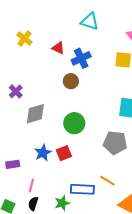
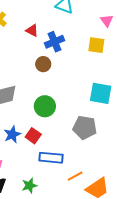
red square: (64, 153) -> (33, 136), turned -35
orange line: (107, 181) -> (75, 176), moved, turned -63
blue rectangle: (82, 189) -> (51, 158), moved

